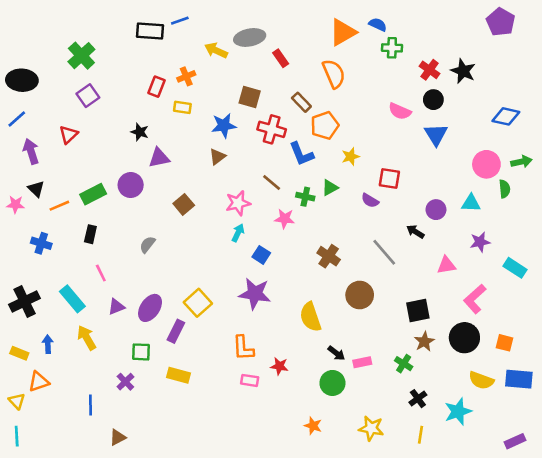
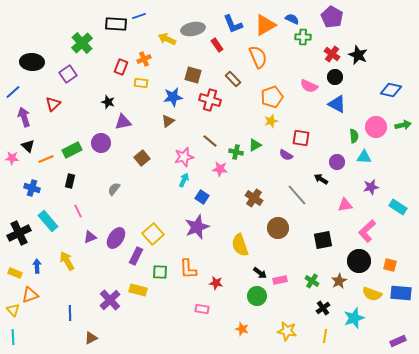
purple pentagon: (501, 22) -> (332, 17), moved
green cross: (81, 56) -> (82, 43), moved
black ellipse: (22, 80) -> (32, 62), moved
orange pentagon: (325, 125) -> (272, 97), moved
blue triangle: (436, 135) -> (337, 104), turned -30
blue L-shape: (301, 154) -> (233, 24), moved
green semicircle: (505, 189) -> (354, 136), moved
purple star: (255, 294) -> (197, 227), turned -30
cyan rectangle: (72, 299) -> (48, 221), moved
brown star: (424, 342) -> (339, 281), moved
green square: (141, 352) -> (160, 272), moved
pink rectangle: (250, 380) -> (202, 309), moved
purple cross: (125, 382) -> (110, 300), moved, size x1.5

